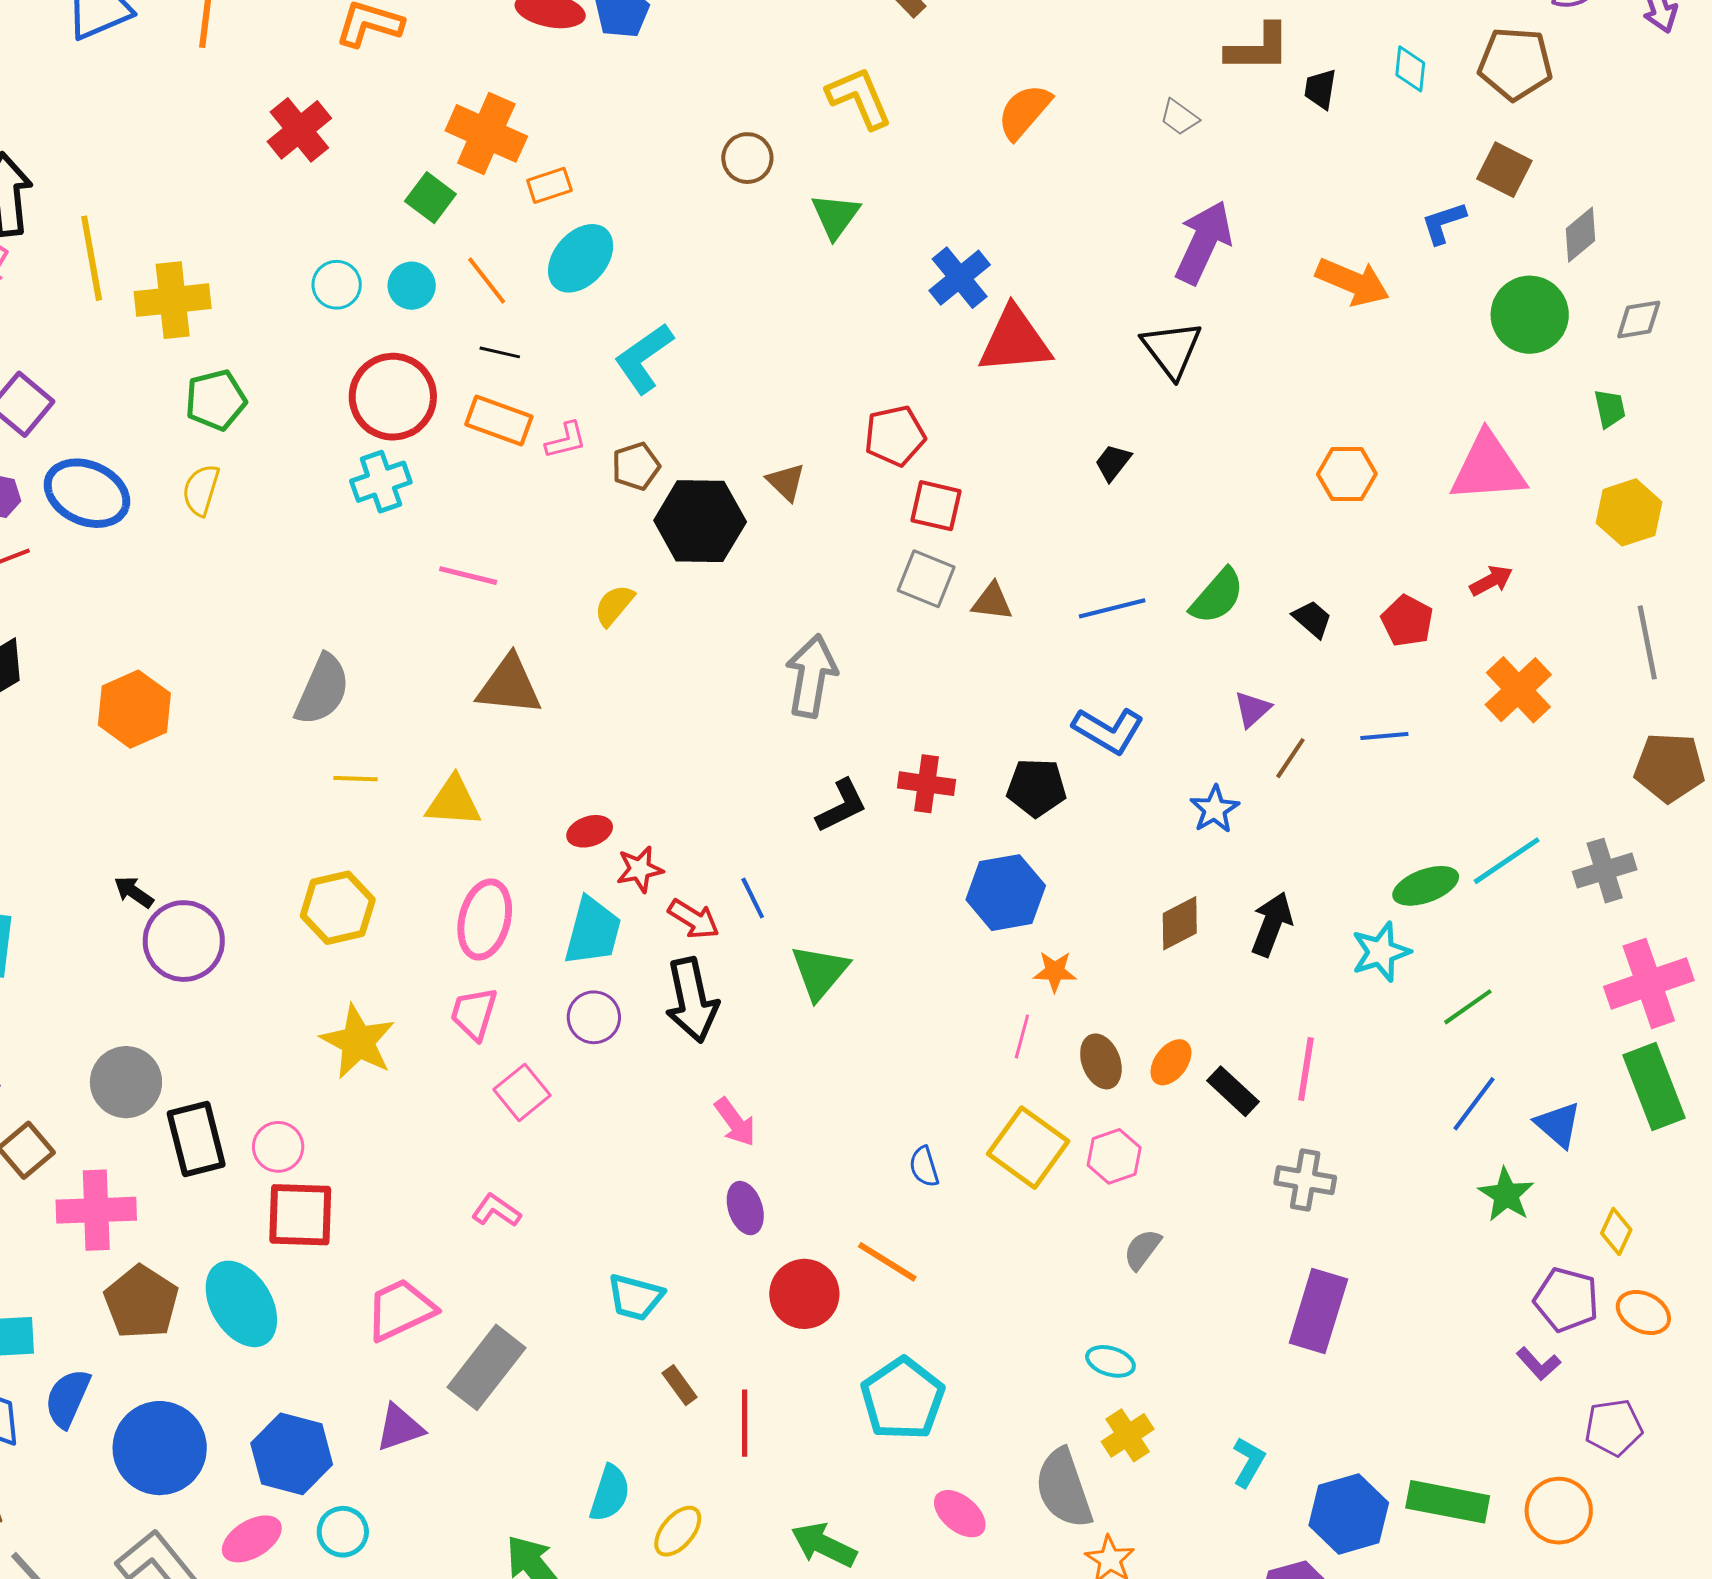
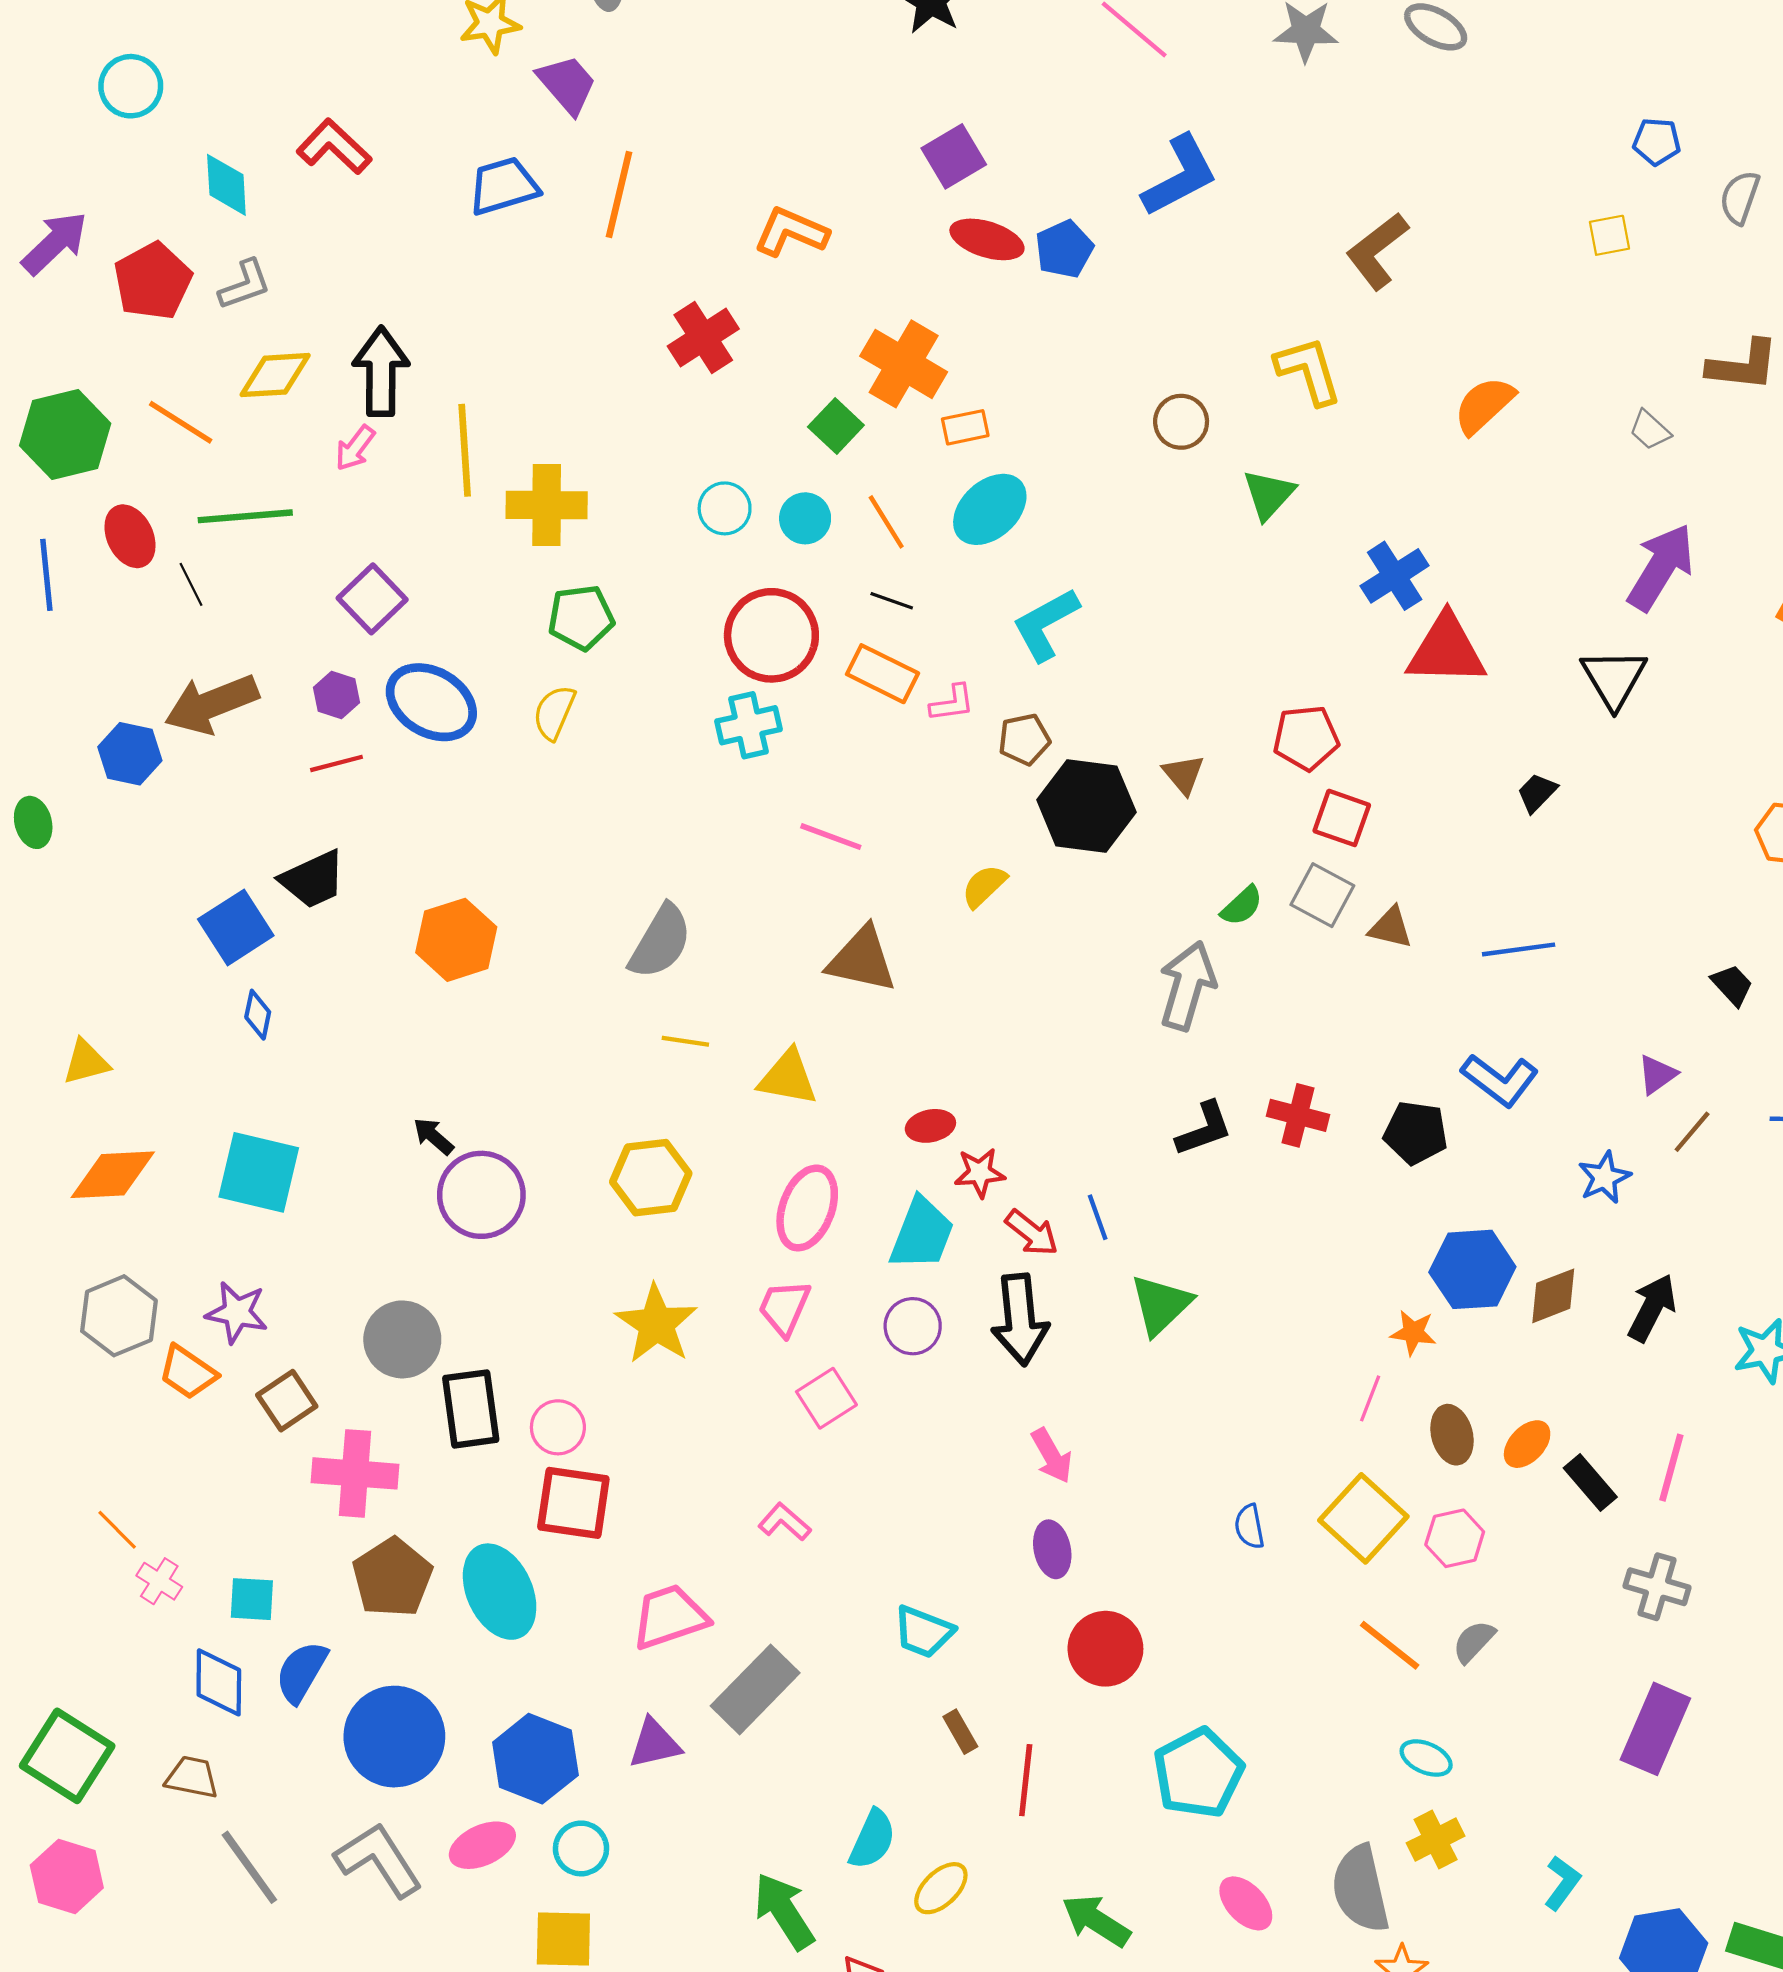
green semicircle: (1217, 596) -> (1242, 906), moved, size x0.7
blue hexagon: (1006, 893) -> (1472, 1269), moved
orange line: (887, 1262) -> (1390, 1645), moved

